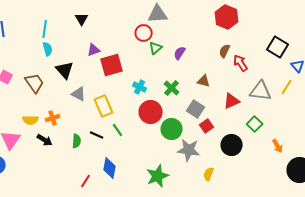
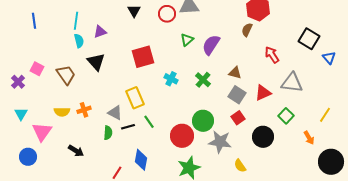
black triangle: (82, 19) -> (134, 11), moved
red circle: (144, 33) -> (167, 14), moved
purple triangle: (94, 50) -> (100, 32), moved
brown semicircle: (225, 51) -> (247, 30), moved
purple semicircle: (180, 53) -> (211, 45), size x1.5
yellow line: (287, 87) -> (325, 115), moved
gray triangle: (79, 94) -> (115, 113), moved
gray square: (196, 109) -> (237, 95), moved
red circle: (151, 112) -> (182, 136), moved
black line: (97, 135) -> (128, 127), turned -40
black arrow: (45, 140) -> (76, 151), moved
yellow semicircle: (209, 174) -> (240, 166), turned -56

